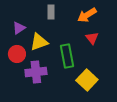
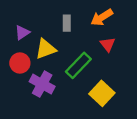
gray rectangle: (51, 12) -> (67, 23), moved
green rectangle: (67, 56) -> (78, 65), turned 55
purple cross: (36, 72) -> (42, 84), turned 35

